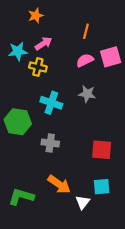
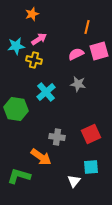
orange line: (86, 31) -> (87, 27), moved
cyan cross: (51, 103) -> (46, 92), turned 30
gray cross: (50, 143) -> (57, 137), moved
red square: (102, 150) -> (91, 134), turned -30
orange arrow: (59, 184) -> (41, 157), moved

